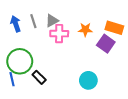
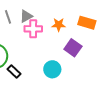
purple square: (106, 44) -> (73, 48), moved
cyan circle: (88, 80) -> (52, 69), moved

